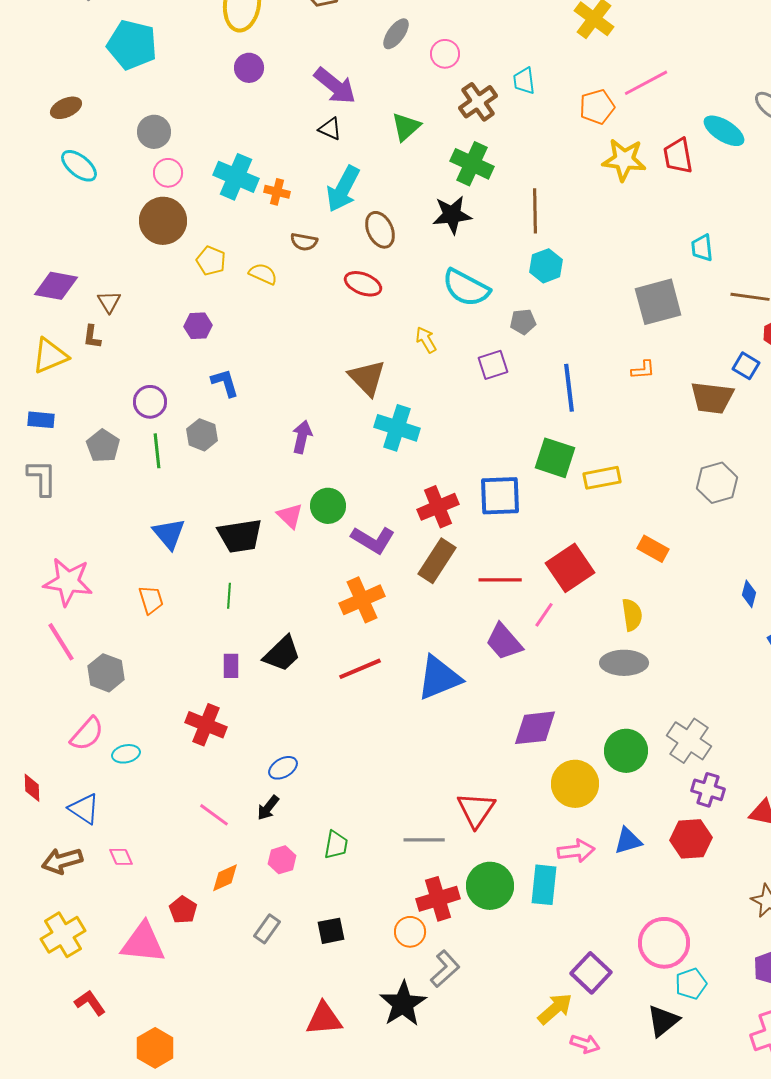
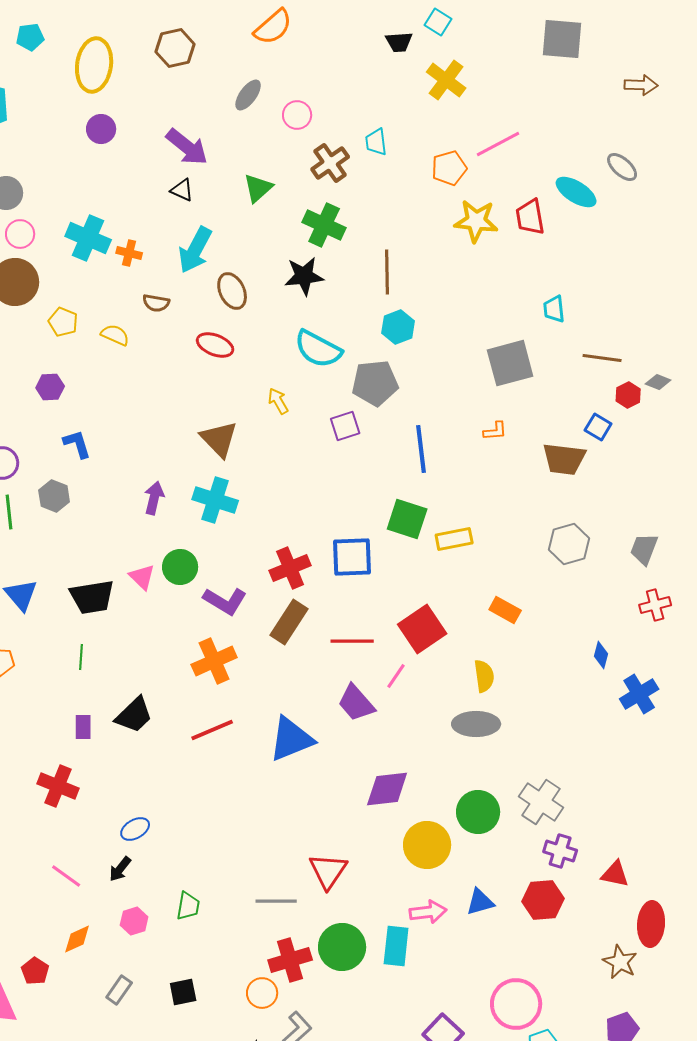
gray pentagon: (523, 322) -> (375, 383), size x1.8
cyan cross: (397, 428) -> (215, 500), moved

